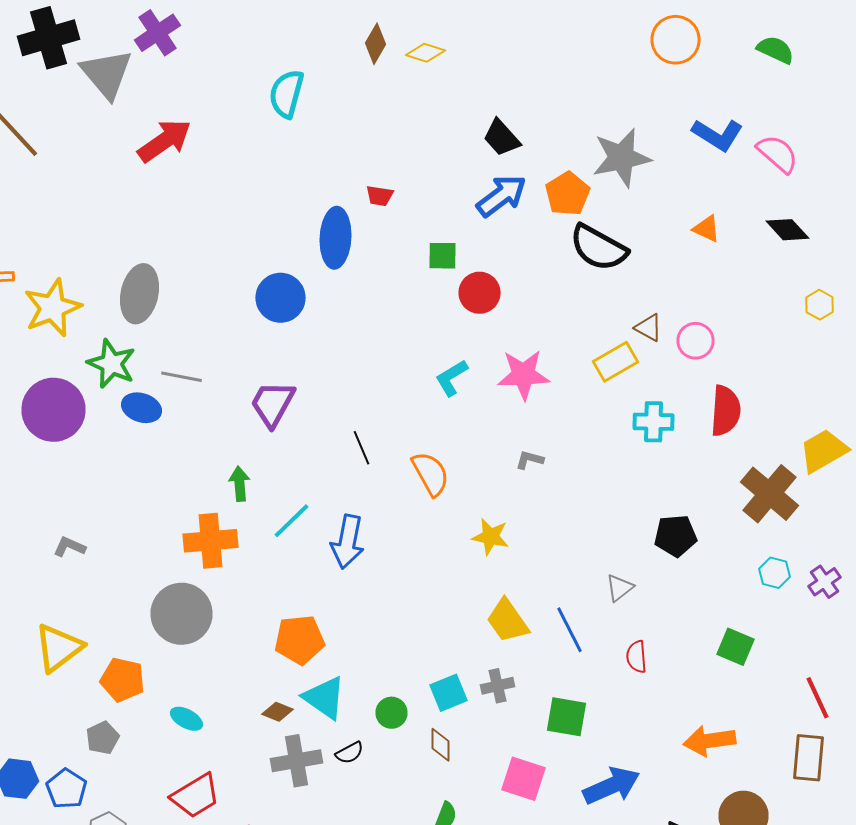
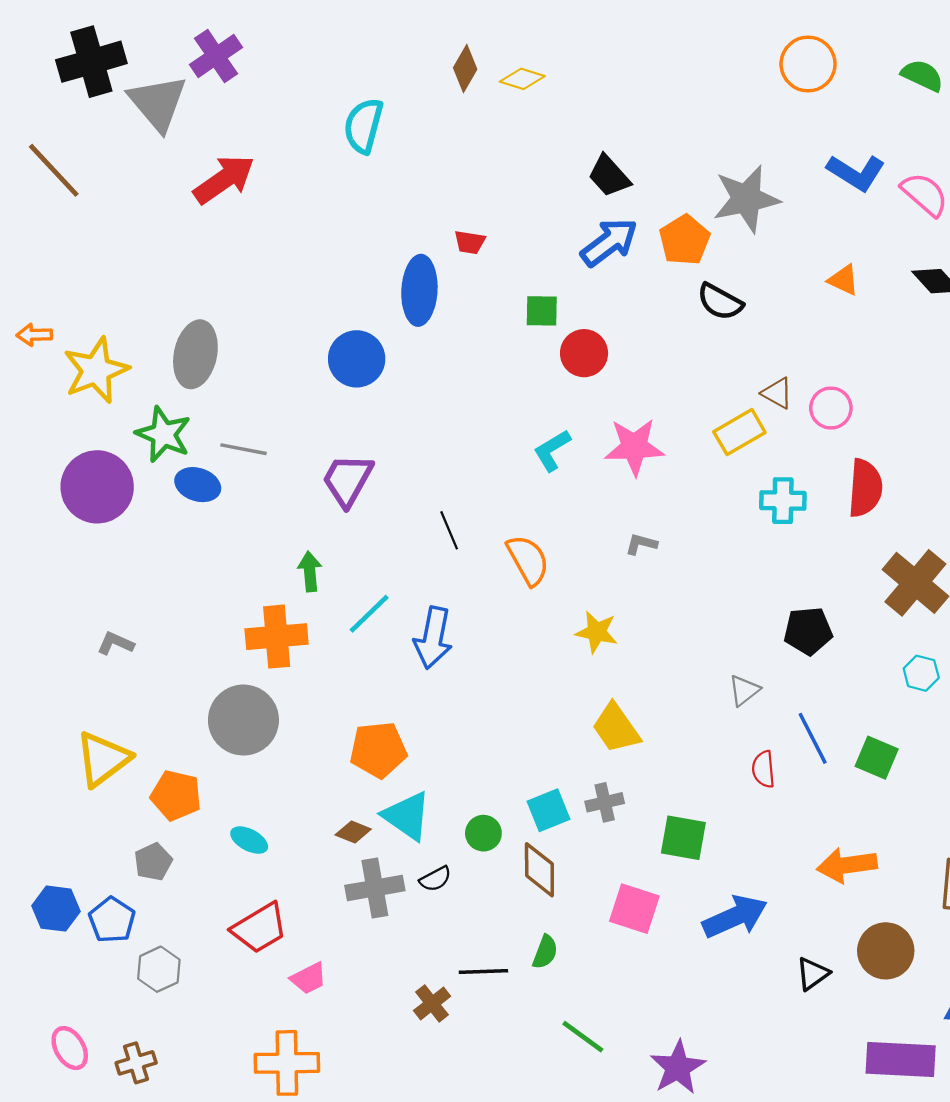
black semicircle: (598, 248) -> (720, 302), size x0.7
blue line: (570, 630) -> (813, 738), moved
brown diamond: (440, 745) -> (539, 870), size x1.4

